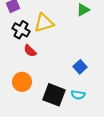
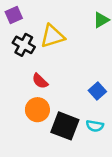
red semicircle: (30, 51) -> (40, 81), moved
orange circle: (22, 82) -> (37, 110), moved

